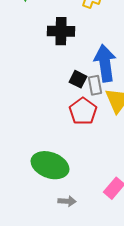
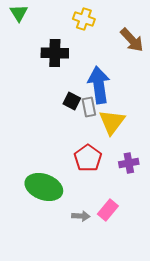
red pentagon: (83, 111) -> (88, 158), moved
gray arrow: (67, 201) -> (81, 216), moved

